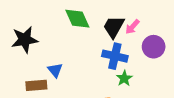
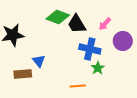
green diamond: (77, 19) -> (58, 17), turned -45
black trapezoid: (114, 27) -> (77, 24), moved, turned -60

